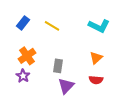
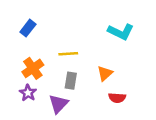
yellow line: (52, 26) -> (68, 54), moved, turned -35
orange triangle: (96, 58) -> (105, 73), moved
purple triangle: (66, 86) -> (58, 104), moved

